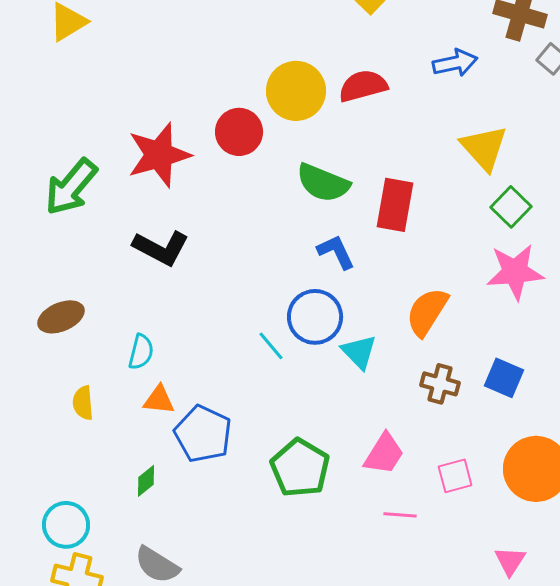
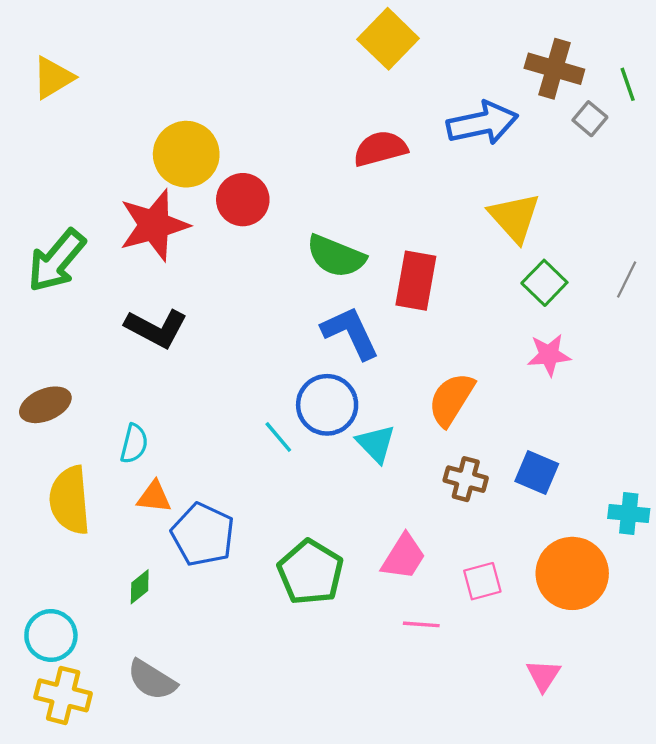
blue arrow: (455, 63) -> (482, 123), size x1.4
yellow circle: (296, 91) -> (186, 154), moved
blue L-shape: (336, 252) -> (350, 333), size x1.4
pink star: (515, 272) -> (549, 355), size x0.7
yellow semicircle: (83, 403) -> (70, 500), size x1.8

